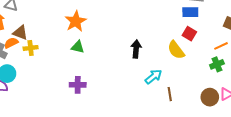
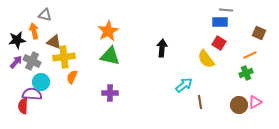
orange semicircle: (11, 43) -> (72, 77), moved, turned -40
green triangle: (78, 47) -> (110, 56), size x1.5
yellow cross: (31, 48) -> (64, 57), size x1.5
black arrow: (136, 49) -> (162, 48), moved

